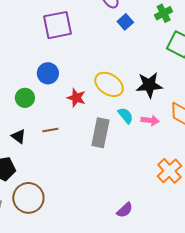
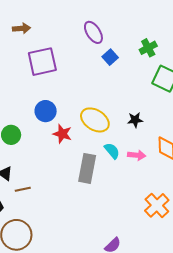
blue circle: (48, 73) -> (46, 111), moved
black star: (149, 85) -> (135, 120), size x0.6
brown line: (50, 130) -> (23, 189), moved

